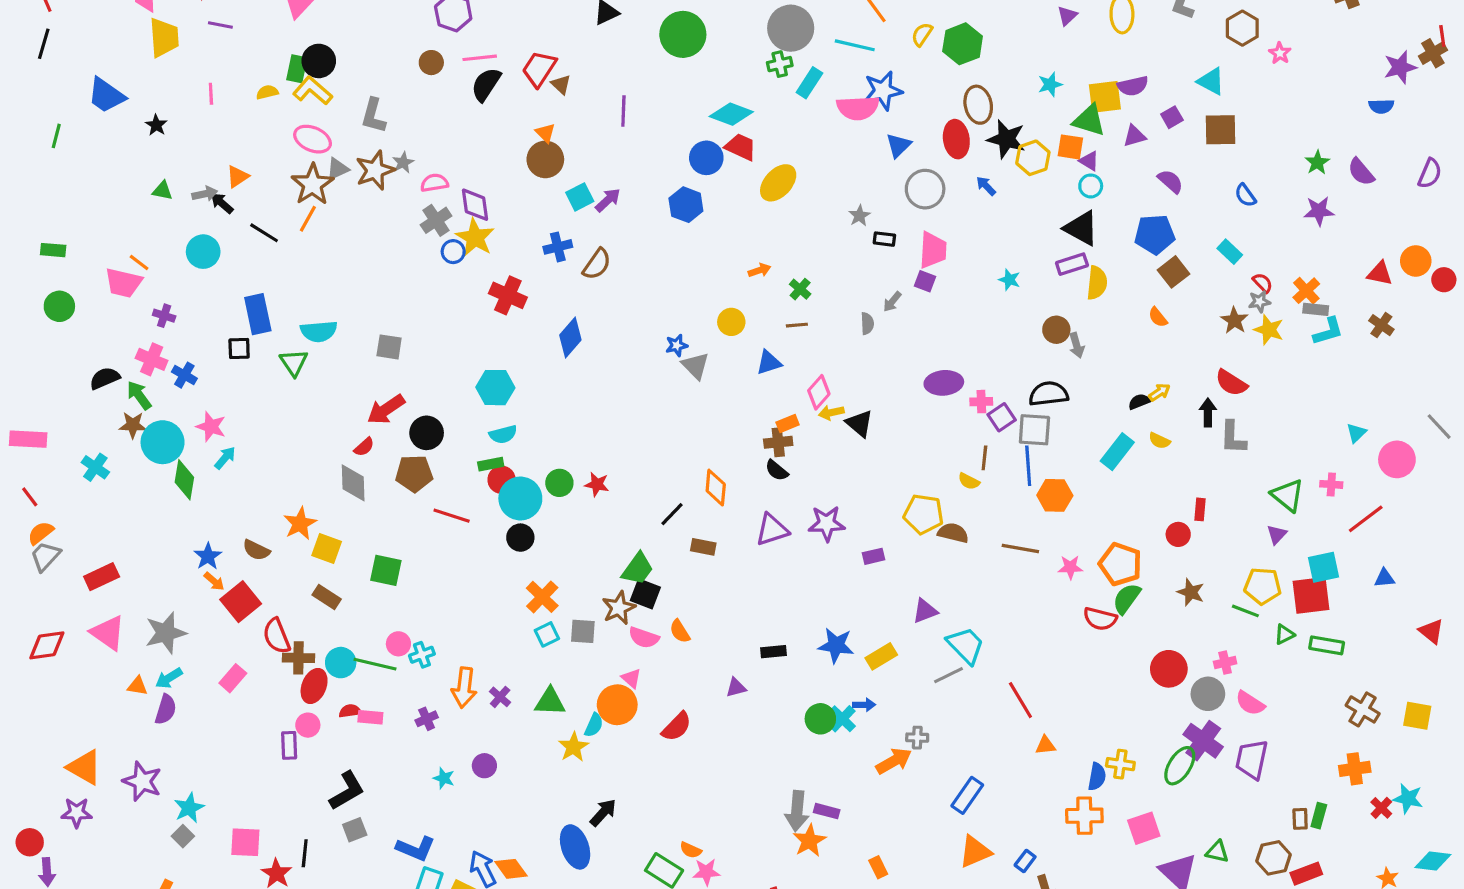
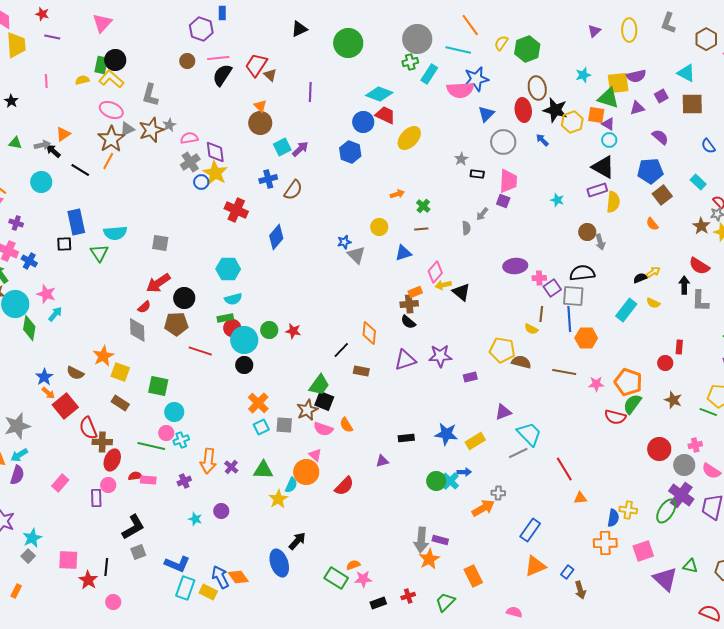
cyan circle: (341, 663) -> (174, 412), moved
pink rectangle: (233, 678) -> (60, 483), moved
orange semicircle: (691, 850) -> (353, 565), turned 136
orange rectangle: (878, 867) -> (473, 576), size x1.5

